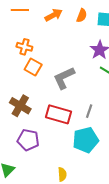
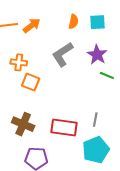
orange arrow: (54, 15) -> (32, 26), moved
gray L-shape: (64, 78) -> (63, 54), moved

